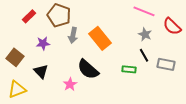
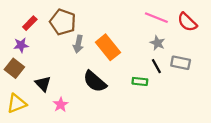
red semicircle: (172, 26) -> (187, 22), moved
purple star: (43, 43) -> (21, 45), moved
gray rectangle: (166, 64) -> (181, 63), moved
pink star: (70, 84) -> (61, 105), moved

